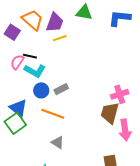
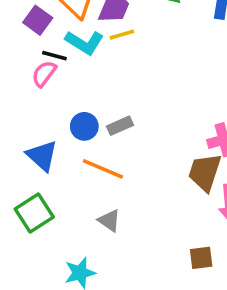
black line: (30, 56) -> (54, 56), moved
cyan L-shape: (35, 71) -> (84, 42), moved
green square: (15, 123) -> (34, 213), moved

